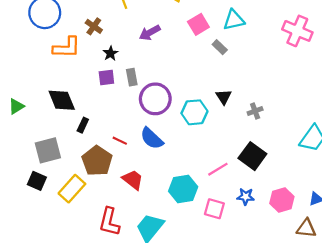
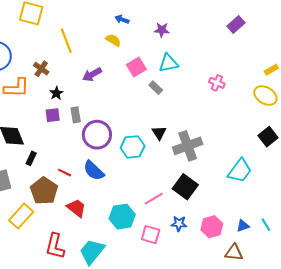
pink cross: (297, 31) -> (217, 83), moved, size x0.6
gray cross: (255, 111) -> (188, 146), size x2.0

